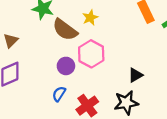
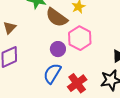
blue semicircle: (59, 94) -> (52, 73), size x1.5

